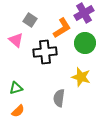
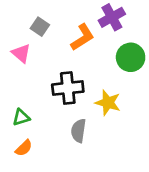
green circle: (85, 43) -> (131, 57), moved
black cross: (45, 52) -> (68, 88), moved

